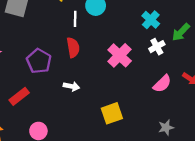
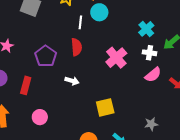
white cross: (157, 47) -> (149, 53), turned 32
pink semicircle: (162, 84) -> (153, 75), moved
red rectangle: (19, 96) -> (26, 85), turned -42

